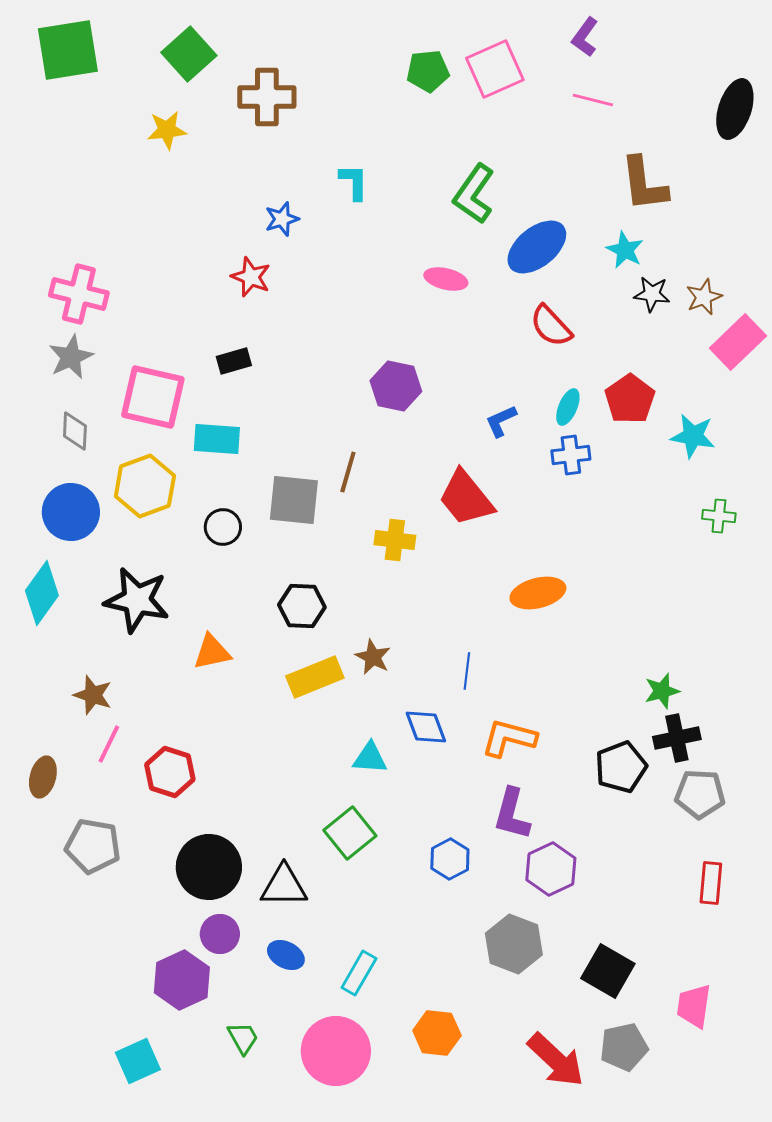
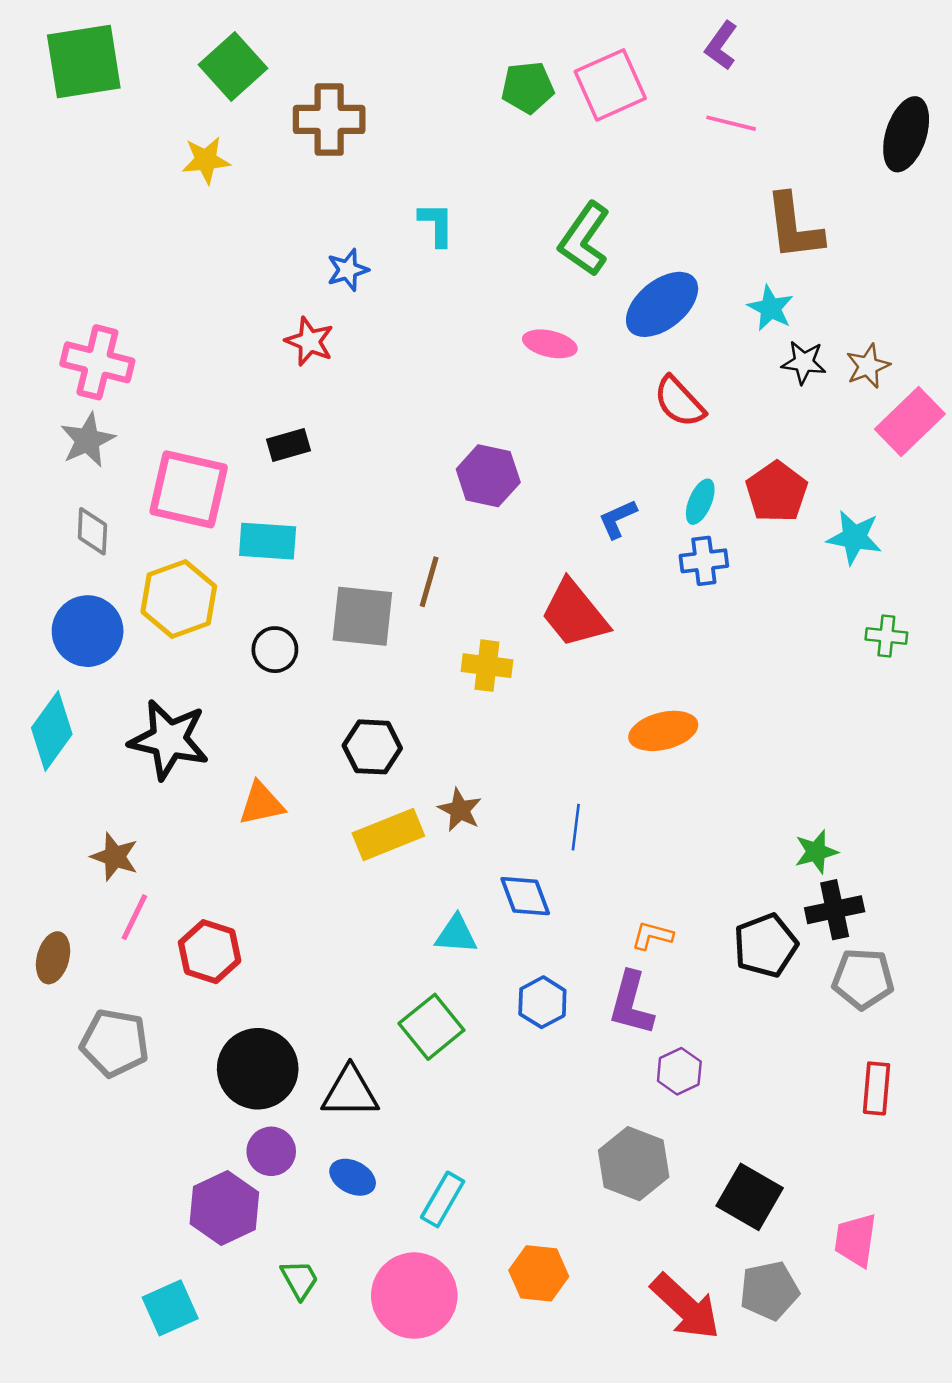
orange L-shape: (509, 738) -> (652, 936), moved, size x0.6
blue hexagon: (450, 859) -> (542, 1002), moved
purple hexagon: (551, 869) -> (679, 1071), size x0.7

